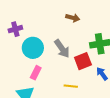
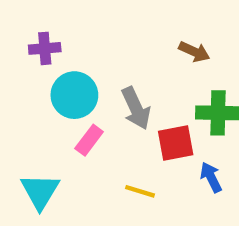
brown arrow: (73, 18) -> (194, 52), moved
pink rectangle: (36, 73) -> (89, 140), moved

